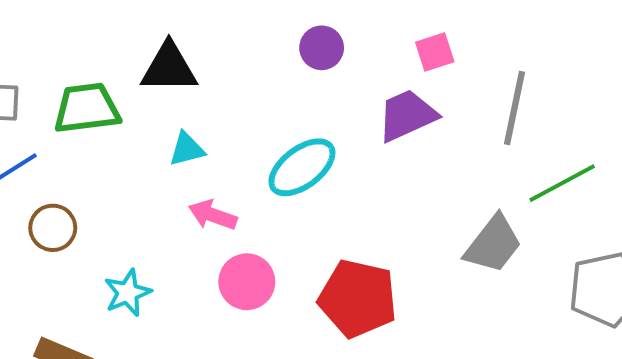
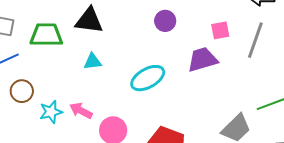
gray line: (514, 108) -> (255, 40), moved
pink arrow: (213, 215) -> (81, 111), moved
cyan star: (128, 293) -> (51, 112), moved

